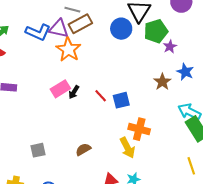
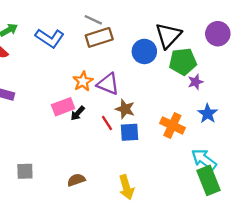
purple triangle: (59, 29) -> (108, 84), moved
orange star: (68, 49) -> (83, 81), moved, size x0.7
brown star: (162, 82) -> (125, 109), moved, turned -30
orange cross: (139, 129) -> (172, 125), moved

